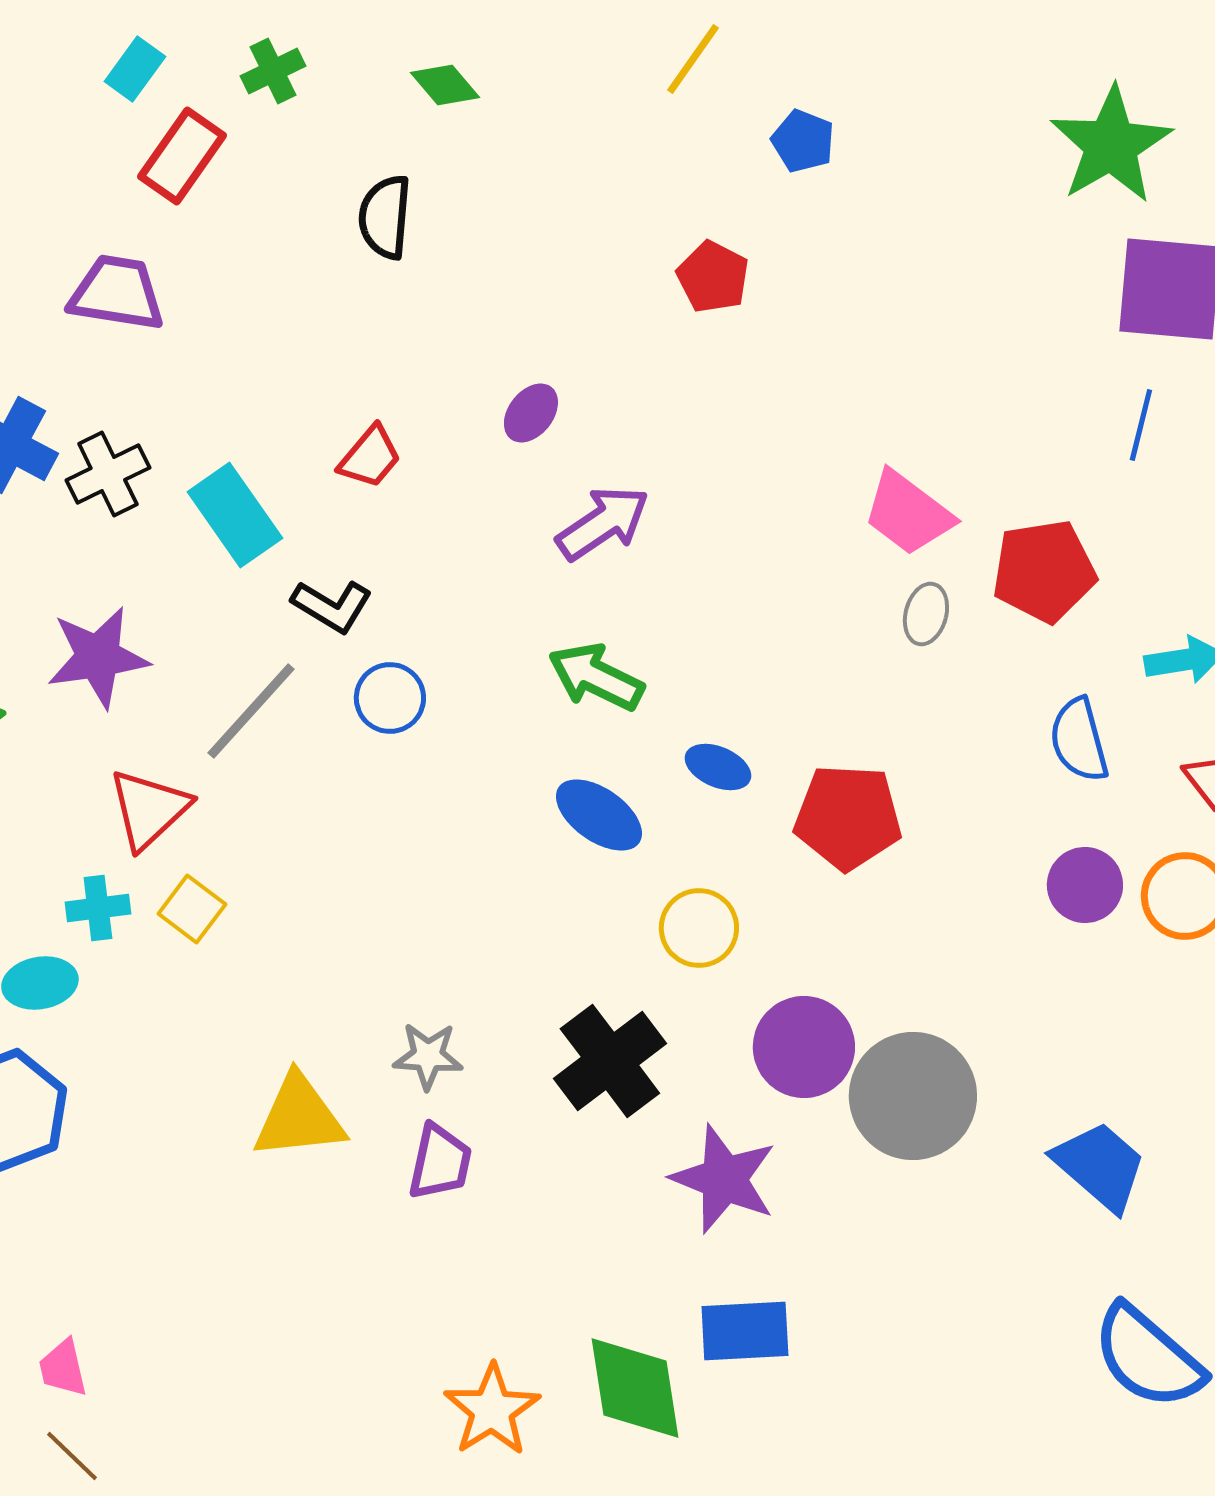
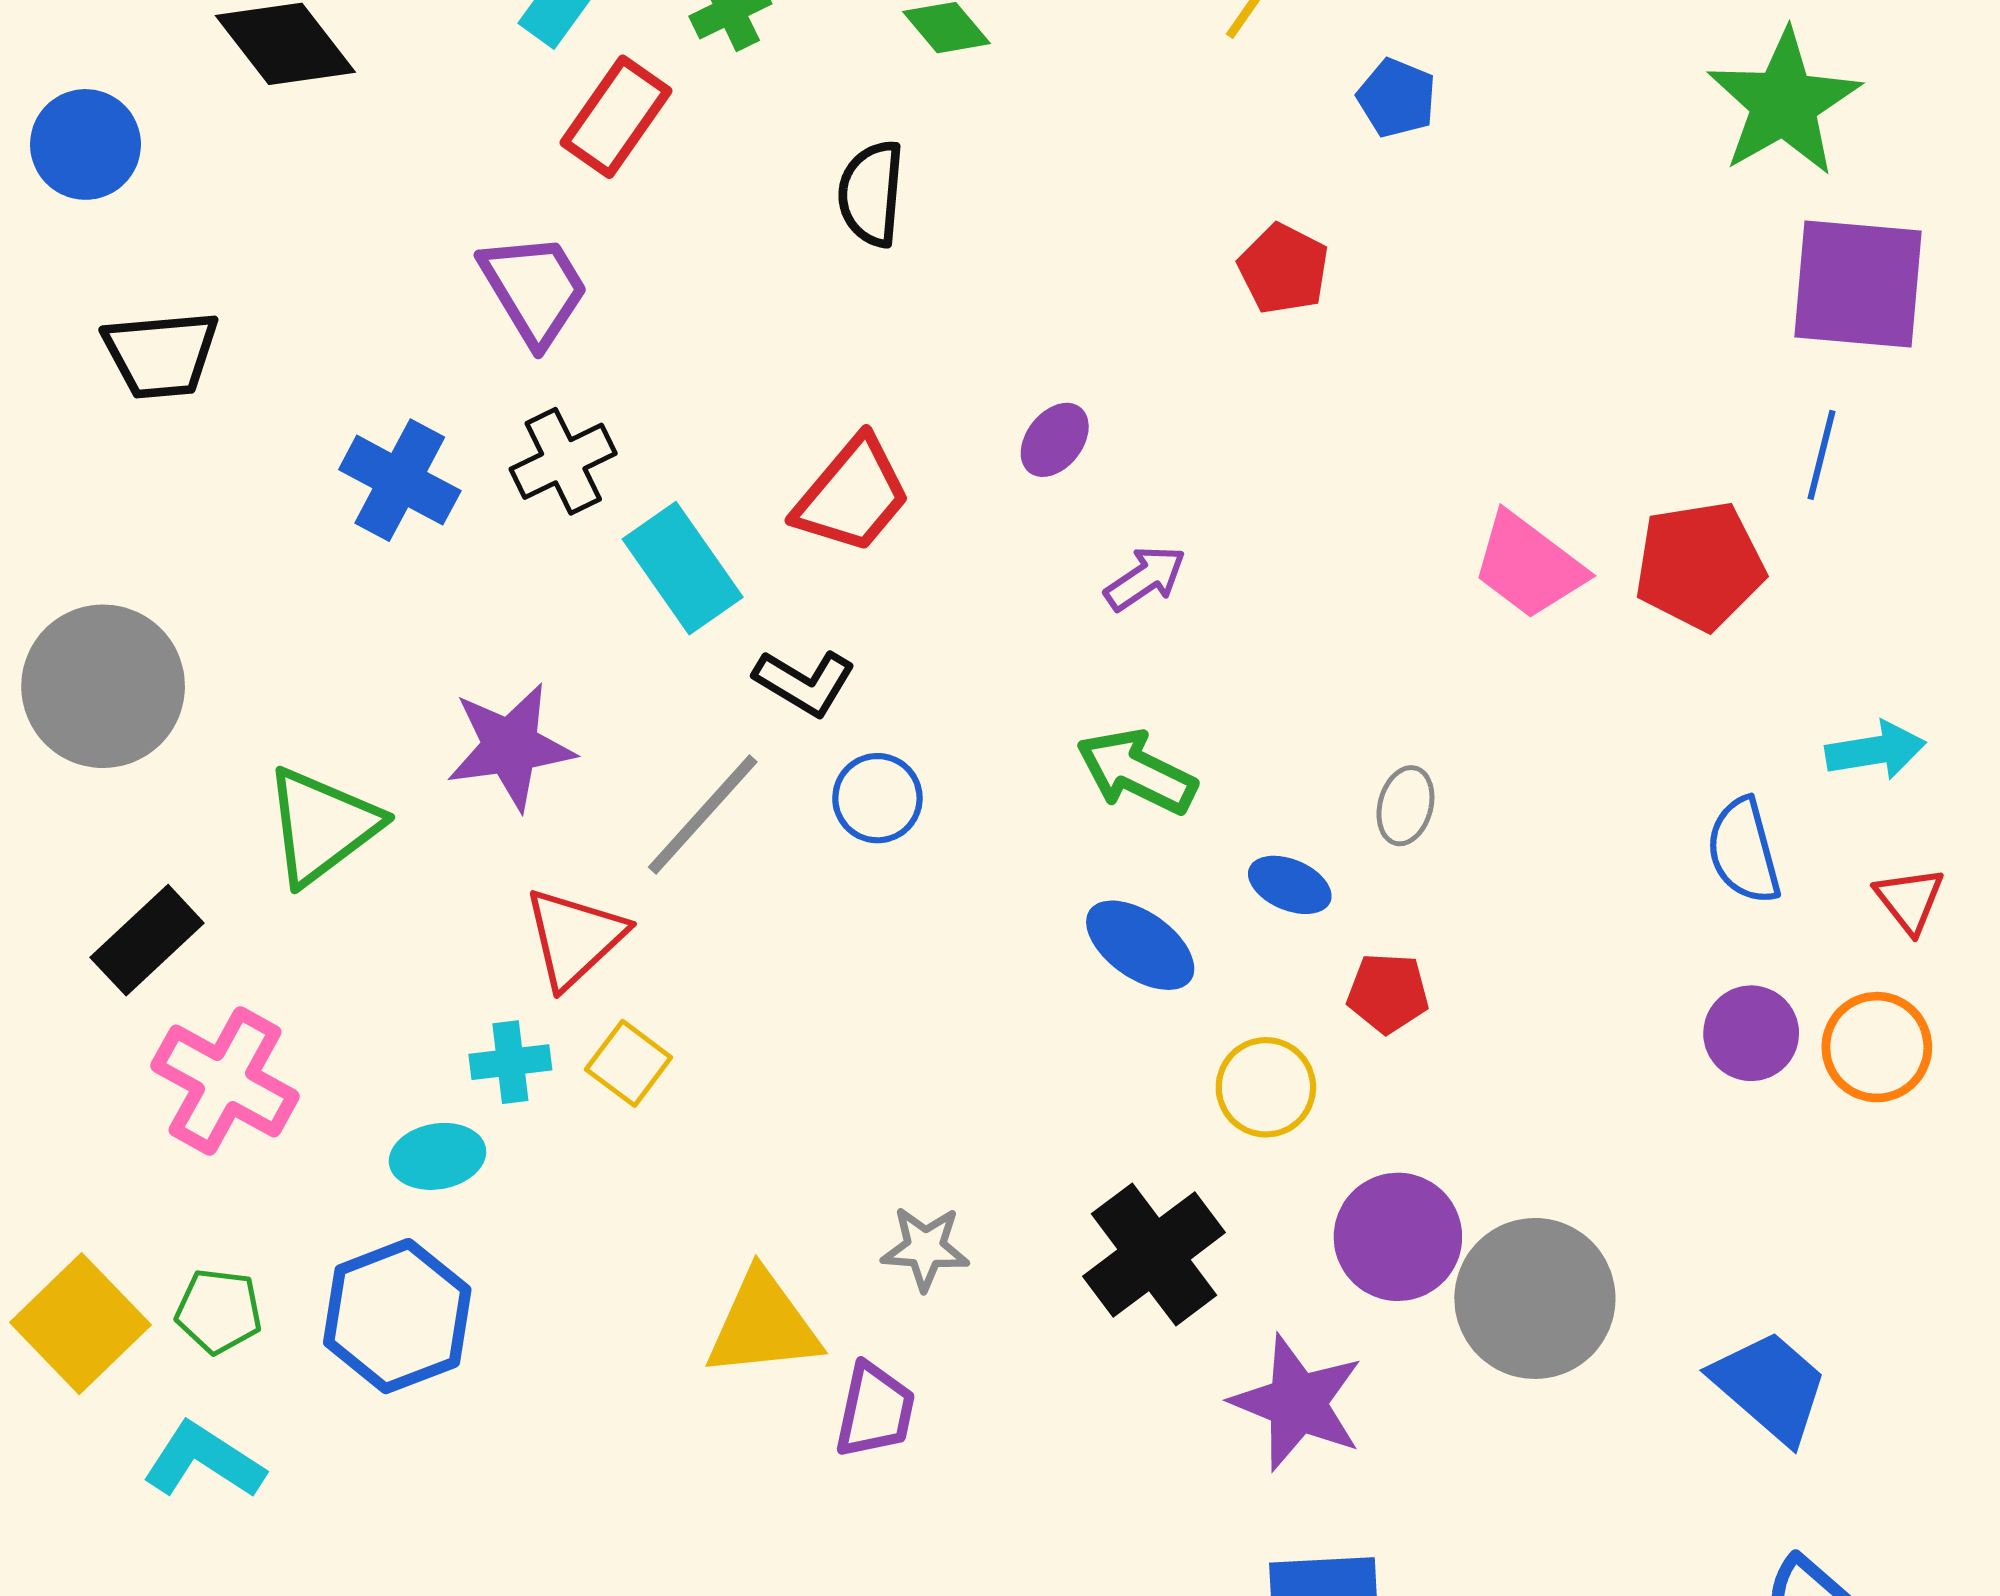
purple trapezoid: (117, 293) -> (534, 289), turned 50
red trapezoid: (370, 457) -> (852, 495), size x1.5
black cross: (108, 474) -> (563, 461), moved
purple arrow: (603, 523) -> (1145, 578), size x0.7
red pentagon: (1044, 571) -> (1700, 566), moved
gray ellipse: (926, 614) -> (1405, 806), moved
red pentagon: (848, 817) -> (1388, 993), moved, size x0.6
purple trapezoid: (440, 1162) -> (875, 1410), moved

